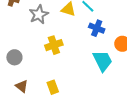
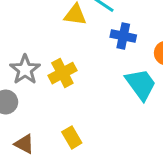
gray star: (39, 14) -> (25, 70), moved

